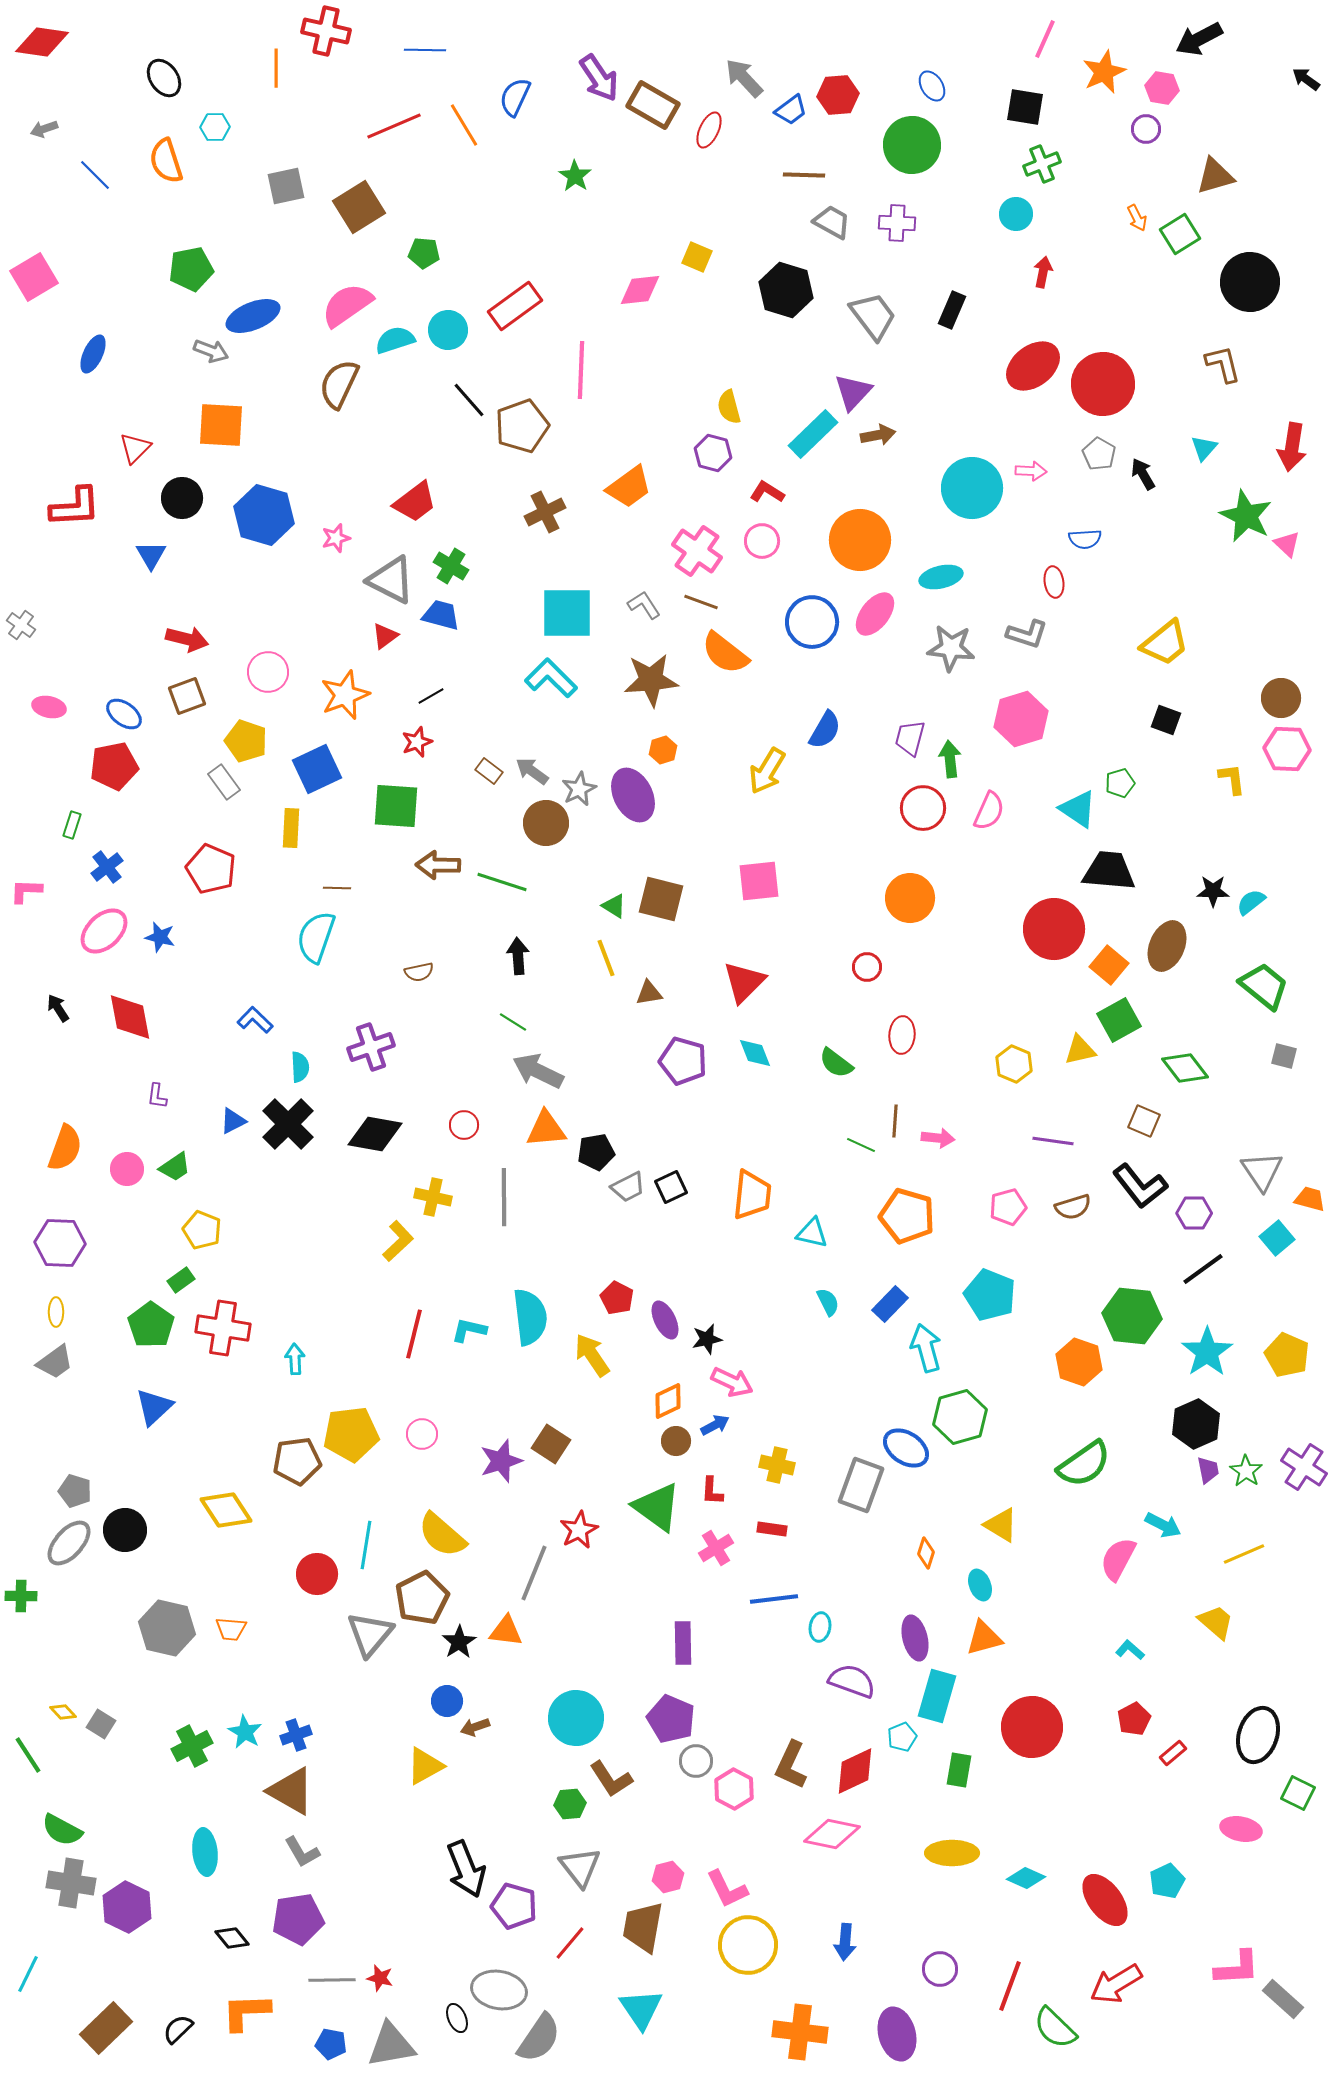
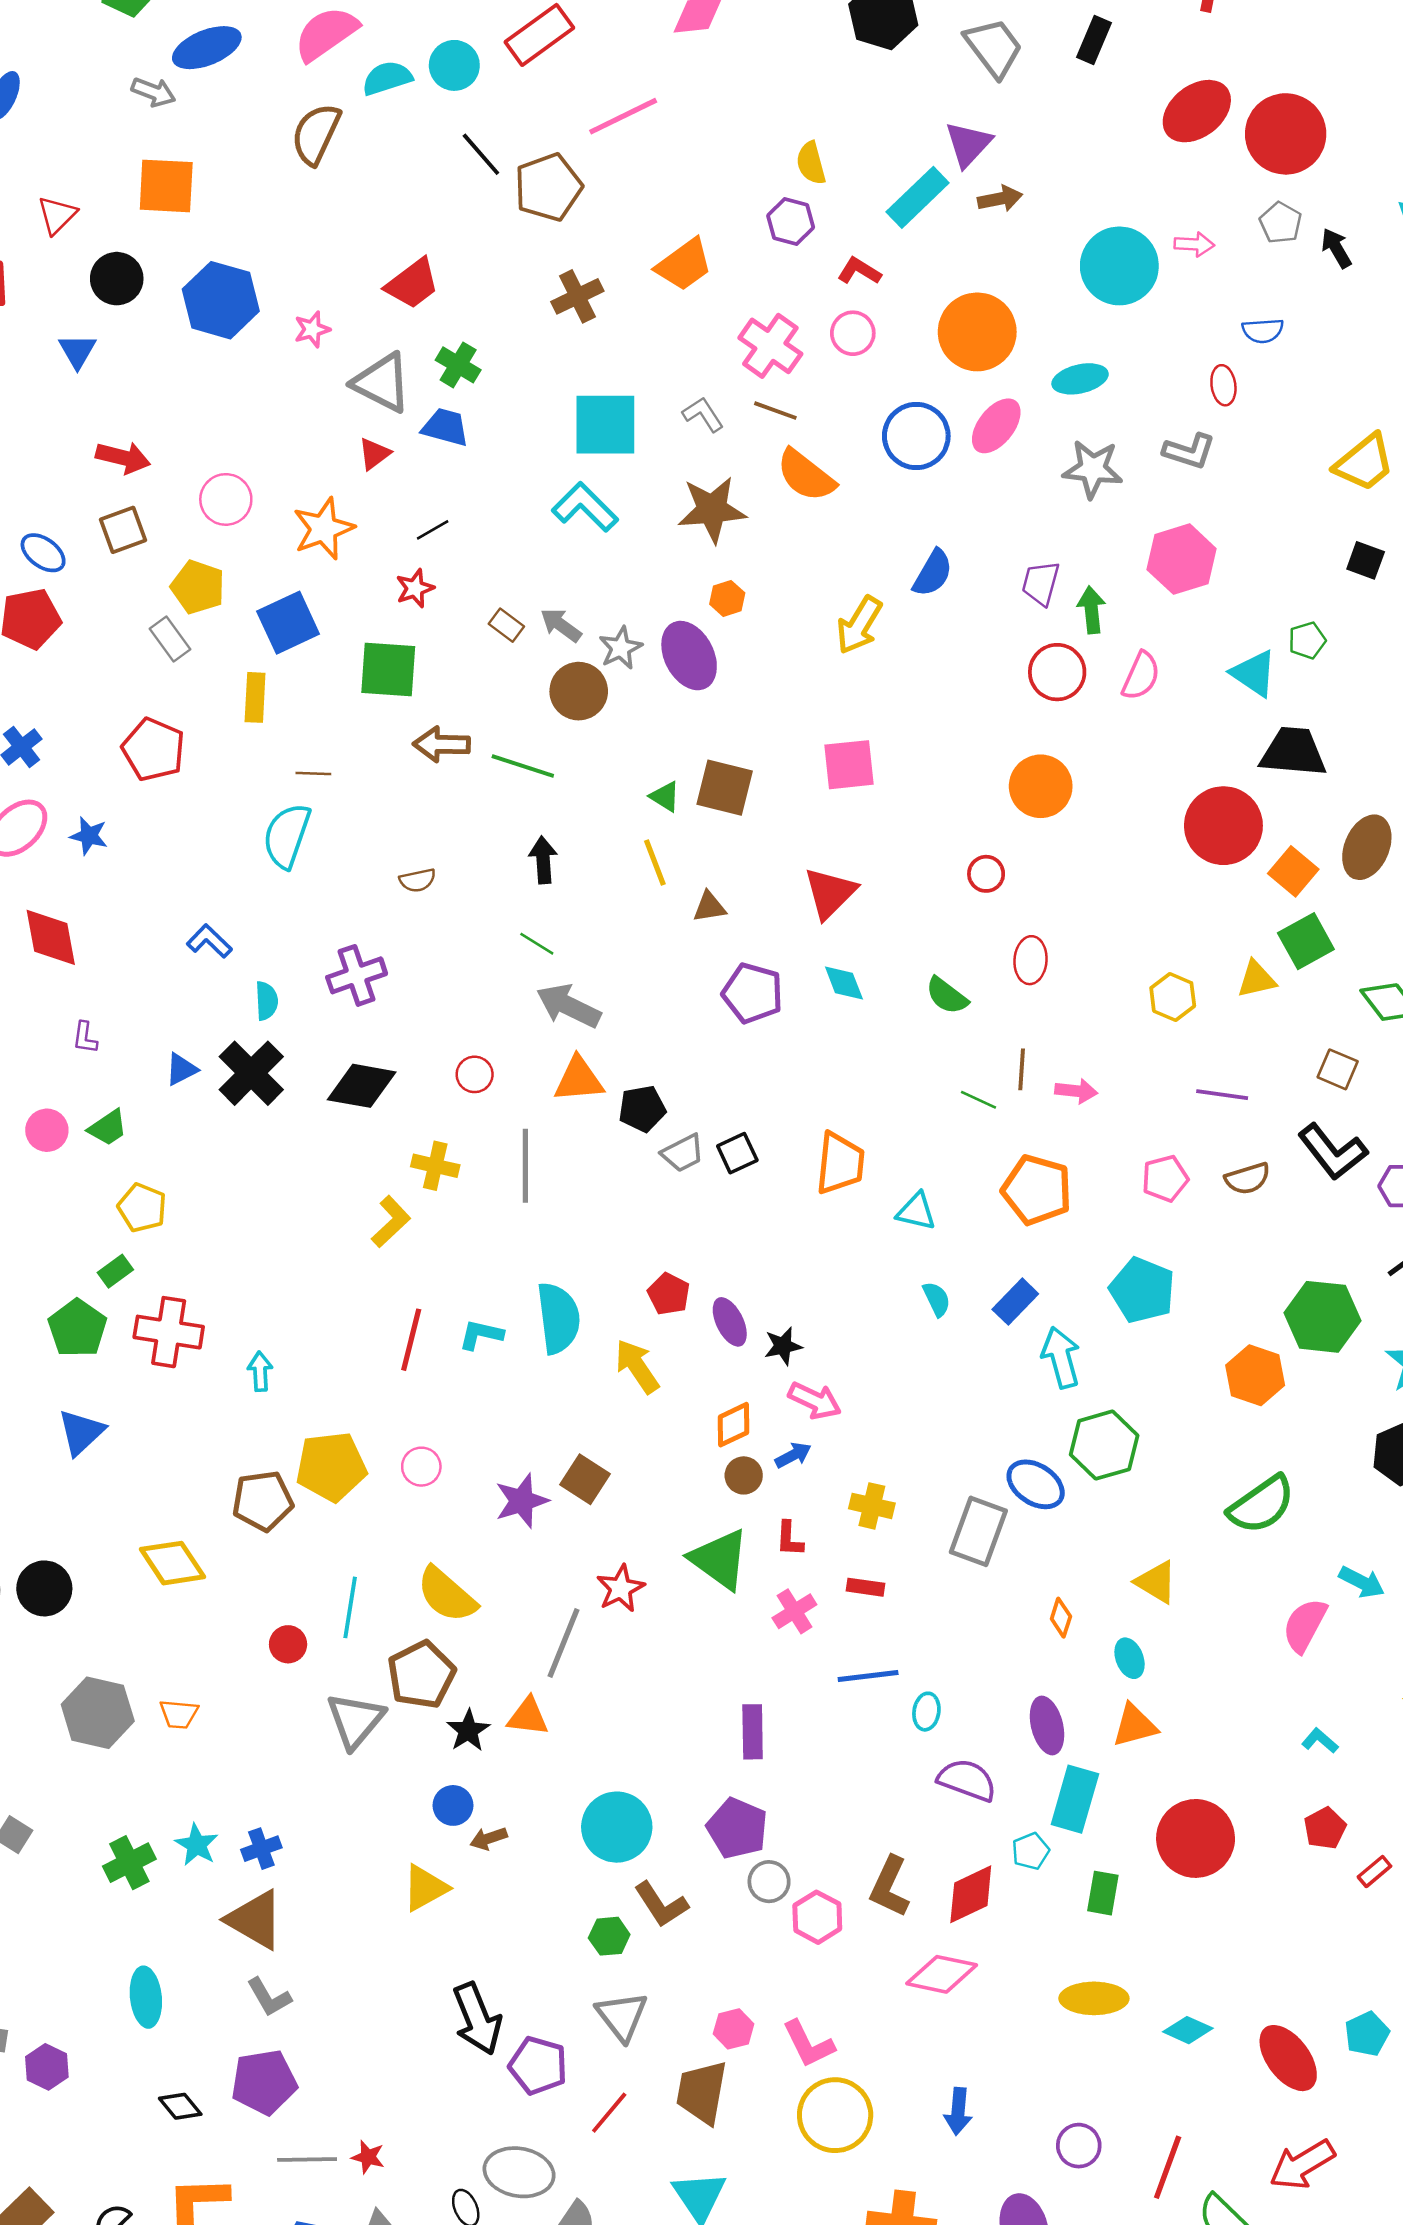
pink line: (581, 370) -> (623, 116), turned 62
red circle: (317, 1574) -> (288, 1644), size x0.7
purple hexagon: (127, 1907) -> (47, 2067), size x0.7

